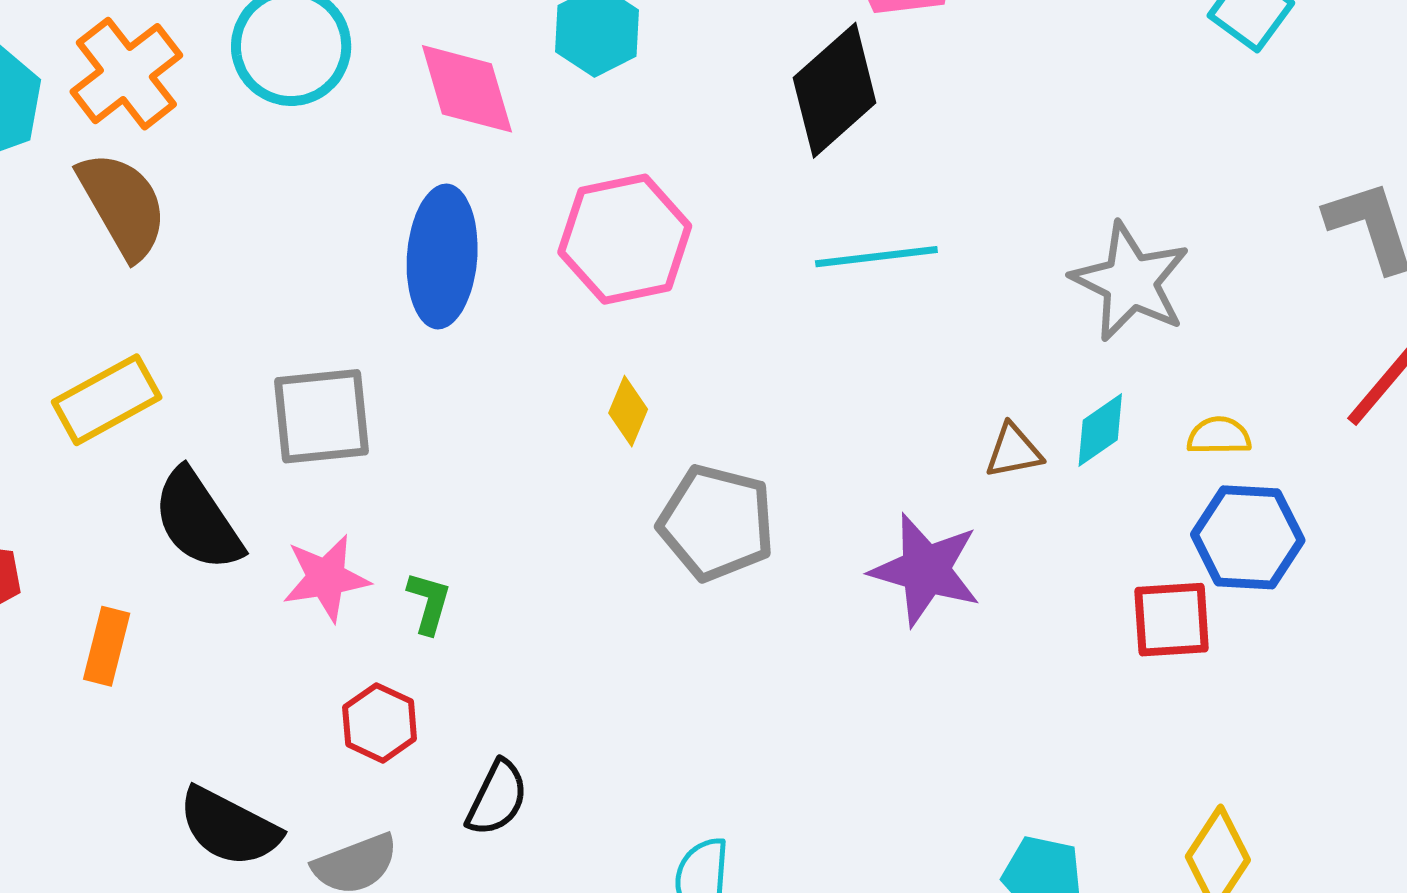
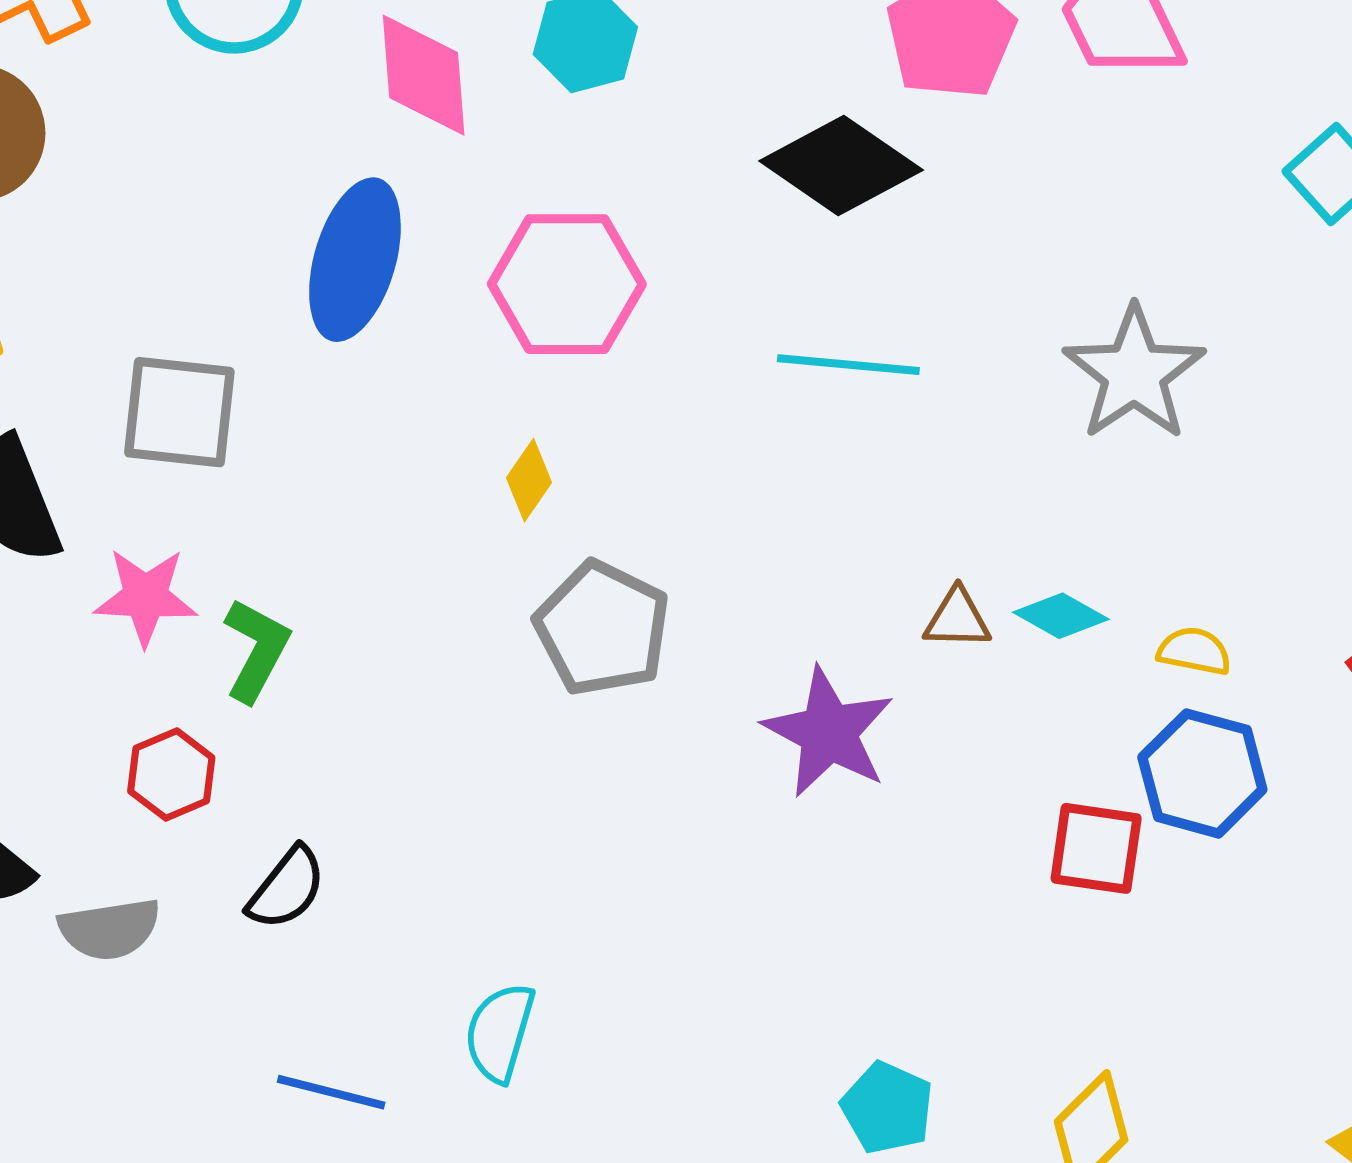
black diamond: (835, 90) -> (841, 166), turned 64
gray star: (1130, 282) -> (1134, 373), moved
cyan diamond: (1100, 430) -> (1061, 616), turned 52
green L-shape: (429, 603) -> (256, 650), size x1.4

